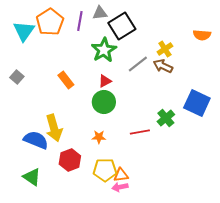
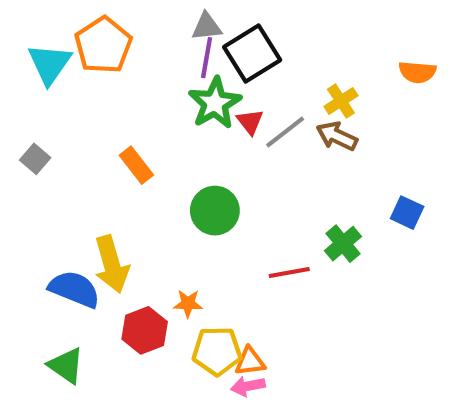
purple line: (80, 21) -> (207, 58), moved
red triangle: (105, 81) -> (250, 122), moved, turned -40
blue square: (197, 103) -> (407, 213), size x0.6
orange star: (99, 137) -> (188, 304), moved

